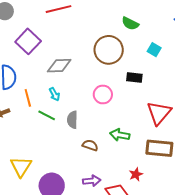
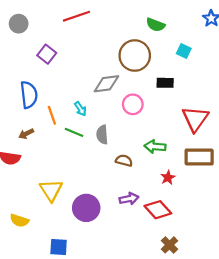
purple square: (28, 41) -> (47, 54), size x0.7
gray diamond: (59, 66) -> (106, 84), moved
red star: (136, 174) -> (168, 177), moved

